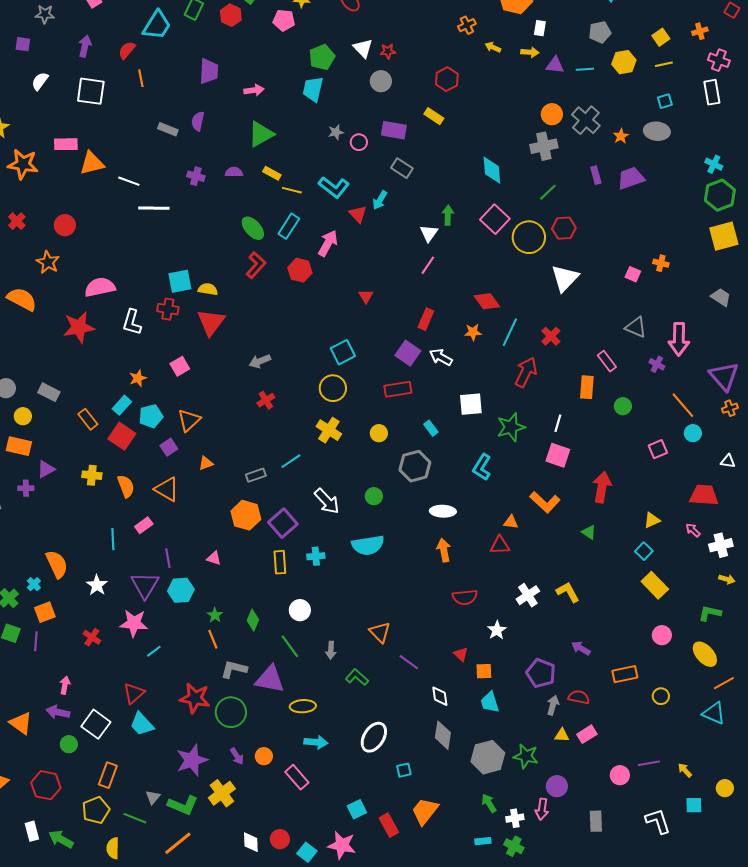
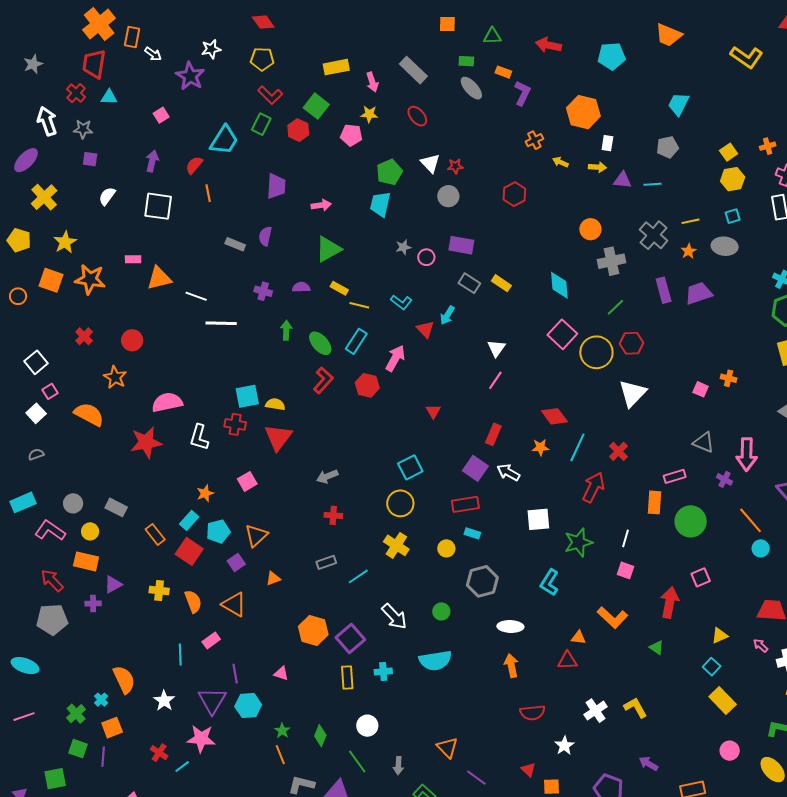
gray star: (45, 14) -> (83, 129), moved
yellow hexagon: (624, 62) -> (733, 179), moved
yellow line: (664, 64) -> (691, 221), moved
orange circle: (552, 114) -> (590, 229), moved
yellow rectangle: (434, 116) -> (501, 283), moved
pink rectangle: (66, 144) -> (133, 259), size x0.7
purple rectangle: (596, 175) -> (664, 290), size x1.4
cyan L-shape: (334, 187) -> (401, 302), size x0.7
green arrow: (448, 215) -> (286, 330), moved
pink rectangle: (607, 361) -> (675, 476), turned -70
red cross: (266, 400) -> (333, 515), turned 36
green circle: (623, 406) -> (691, 521), size x1.8
cyan rectangle: (431, 428) -> (472, 533), moved, turned -35
pink square: (658, 449) -> (701, 577), moved
pink square: (558, 455) -> (625, 570), size x0.7
gray rectangle: (256, 475) -> (326, 562), moved
cyan line: (154, 651) -> (182, 767), moved

